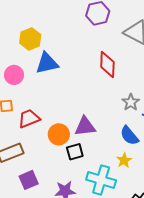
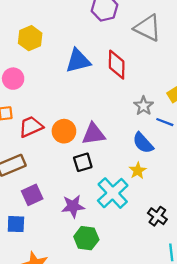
blue triangle: (47, 63) -> (78, 61), moved
orange circle: (59, 134) -> (64, 131), moved
cyan cross: (101, 180) -> (113, 193), turned 32

